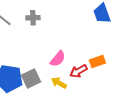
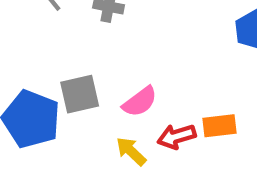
gray square: (31, 79) -> (80, 94), moved

